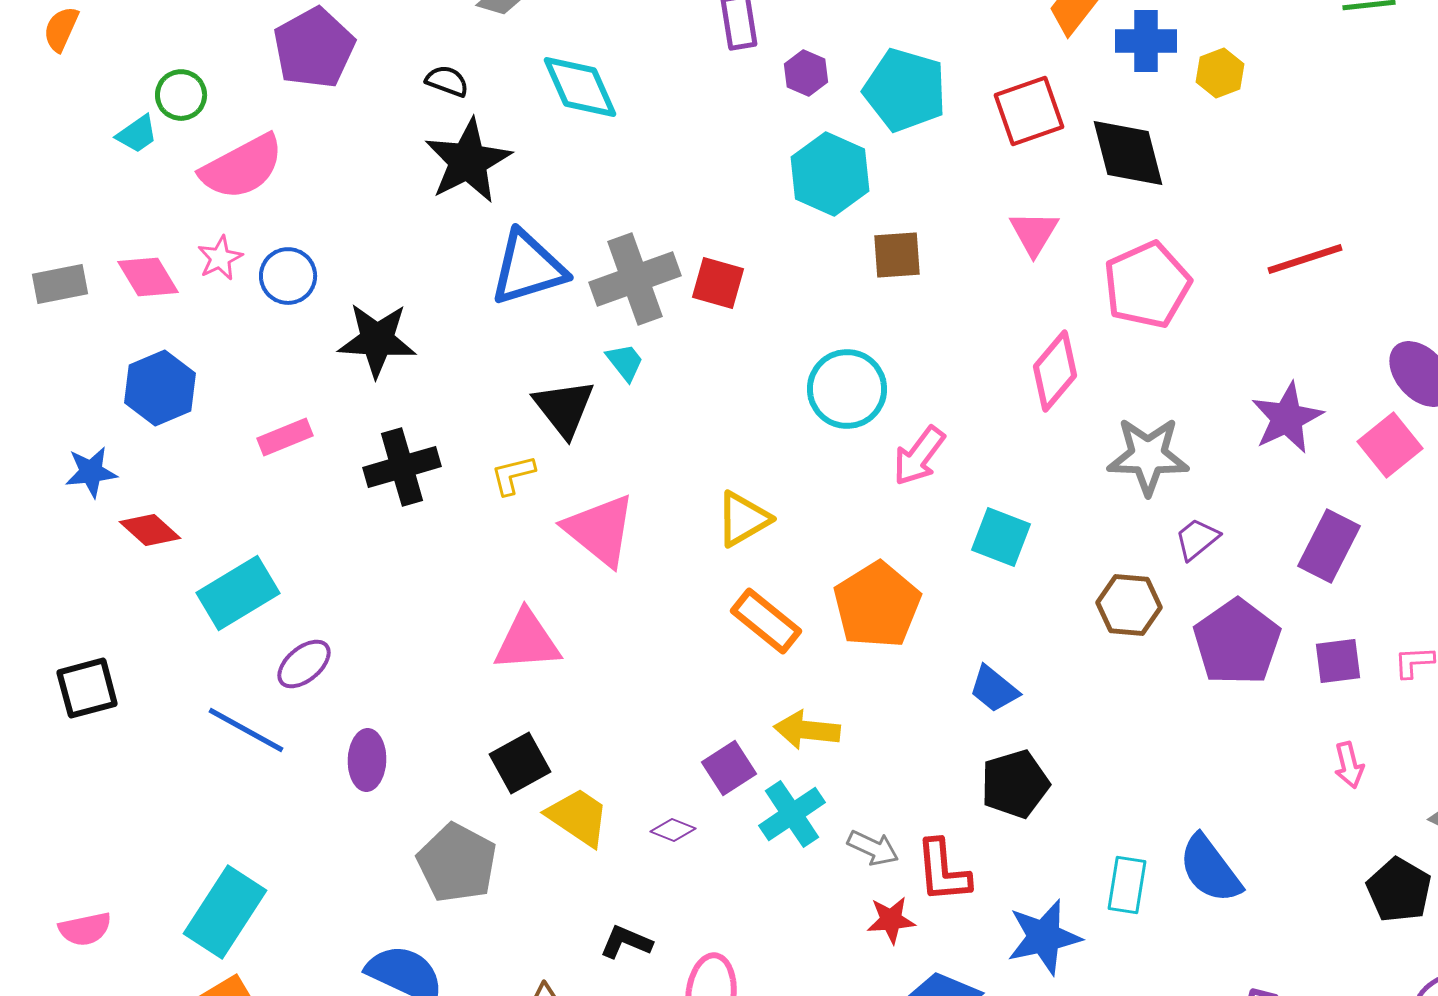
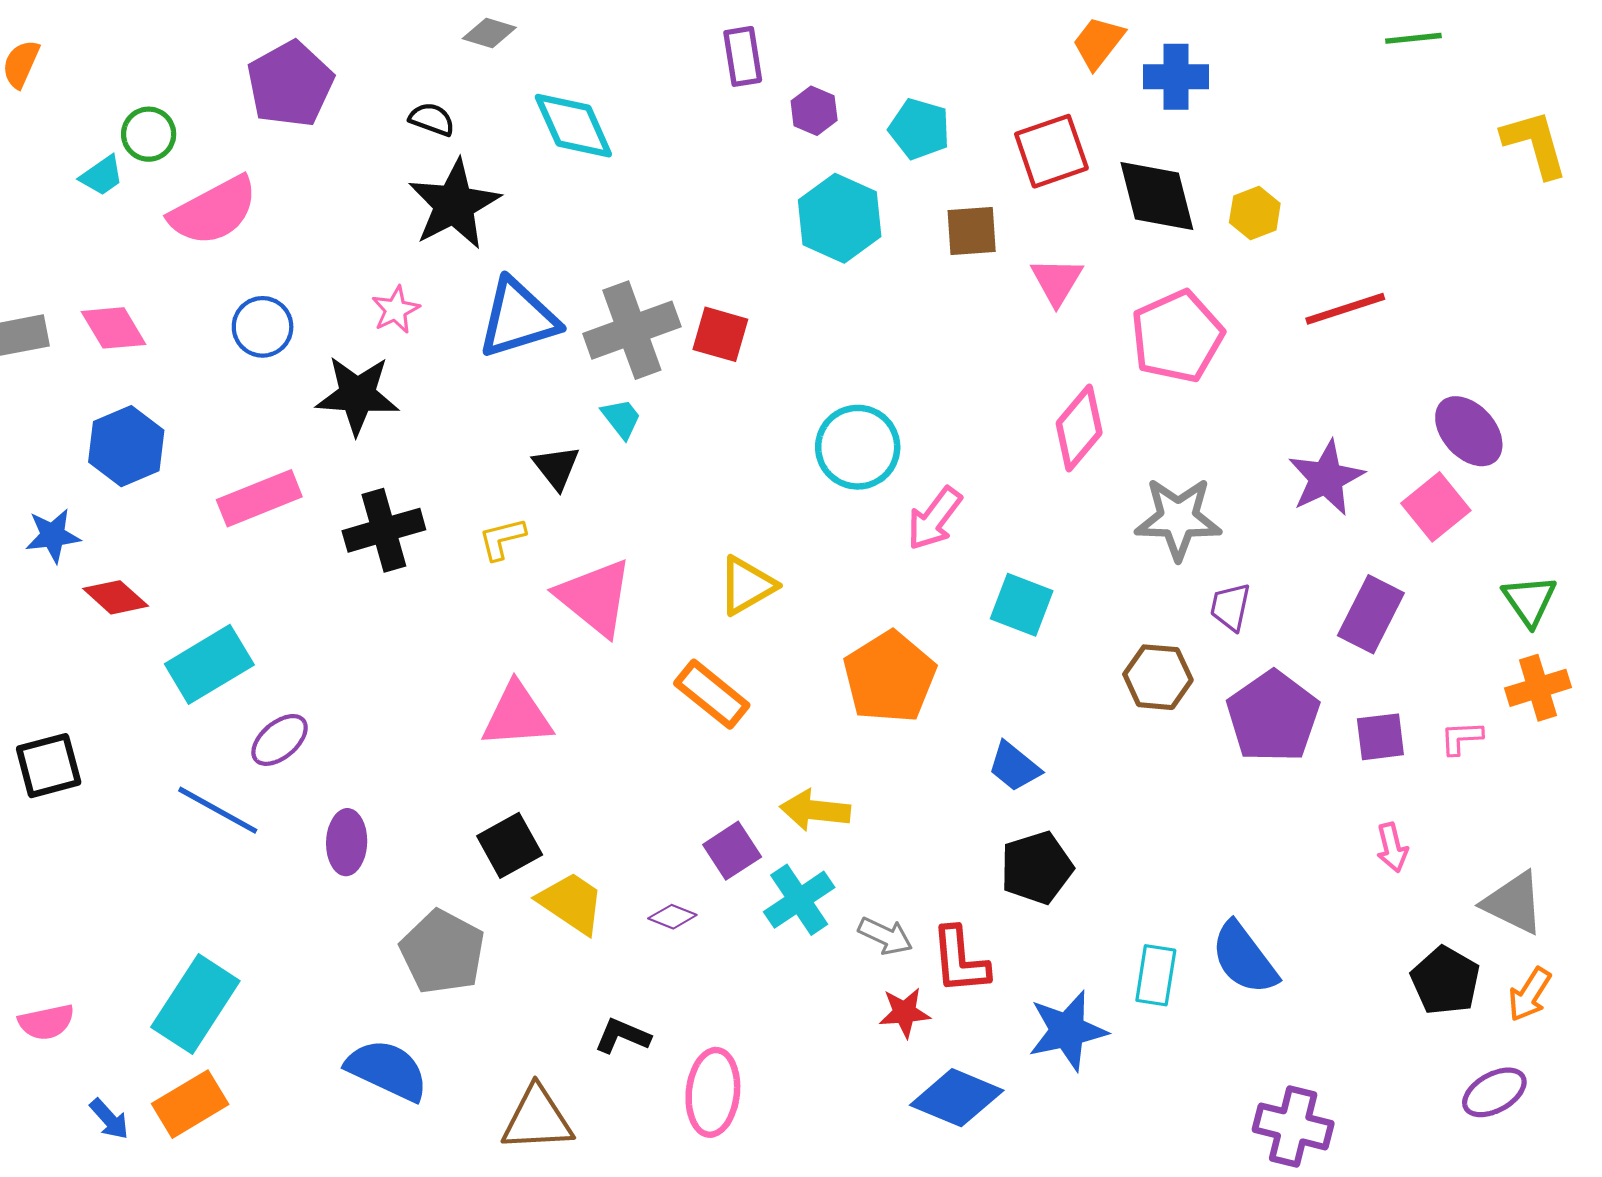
yellow hexagon: (1220, 73) -> (1255, 213), moved
cyan pentagon: (905, 90) -> (919, 129), size x0.7
brown square: (897, 255) -> (972, 231), moved
pink star: (220, 258) -> (396, 310), moved
black triangle: (564, 408) -> (556, 467), size x0.7
pink rectangle: (285, 437) -> (259, 498), size x1.4
purple trapezoid: (1197, 539) -> (1230, 607), turned -39
orange rectangle: (766, 621) -> (712, 694), moved

